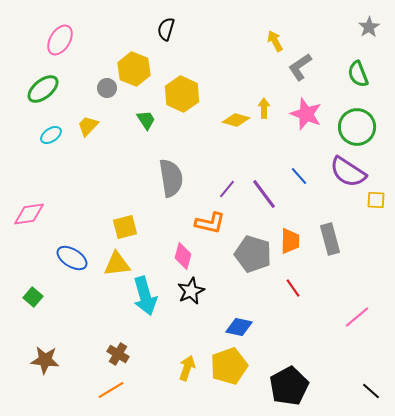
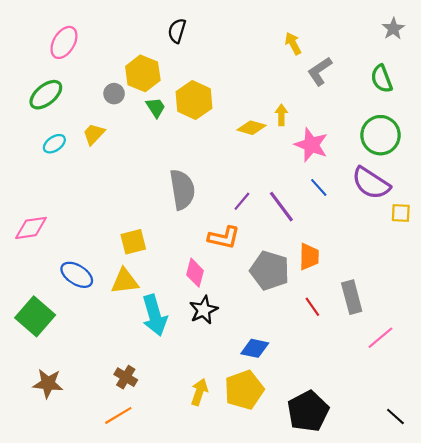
pink star: (306, 114) -> (311, 145), moved
green trapezoid: (146, 120) -> (156, 107), moved
gray rectangle: (330, 239) -> (352, 297), moved
green square: (33, 297) -> (35, 316), size x1.8

